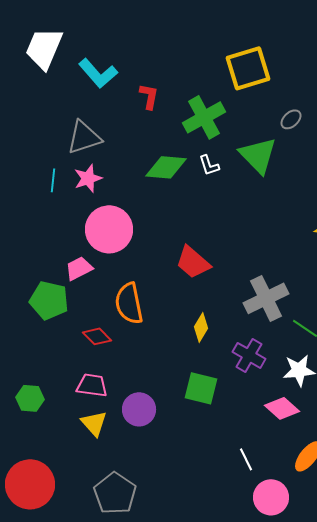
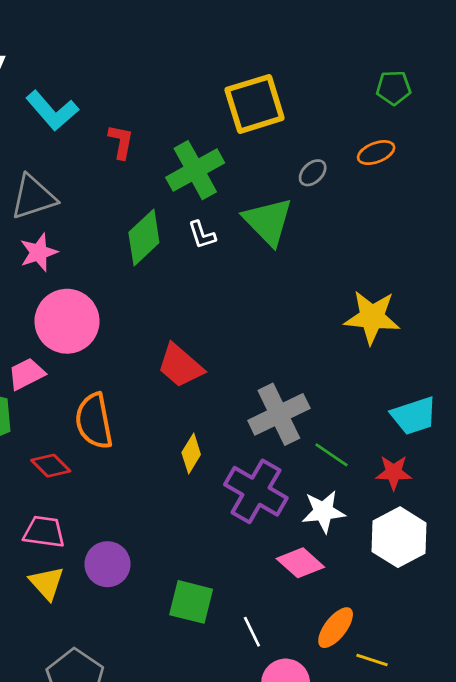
green diamond: (166, 167) -> (144, 238), turned -48
purple cross: (249, 355) -> (256, 491), size x1.4
green square: (201, 388) -> (191, 602), moved

